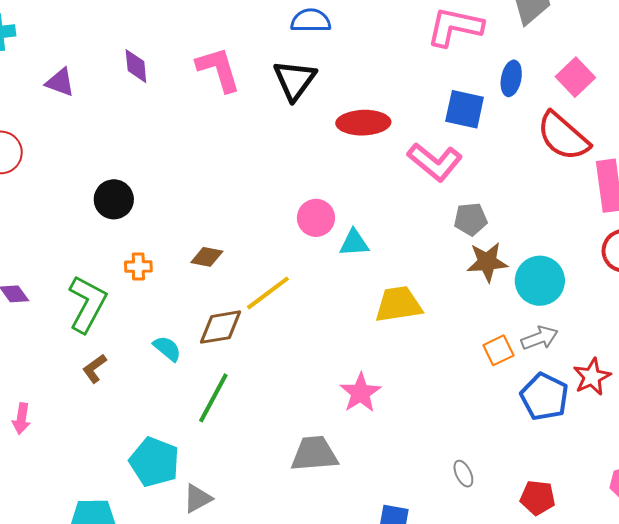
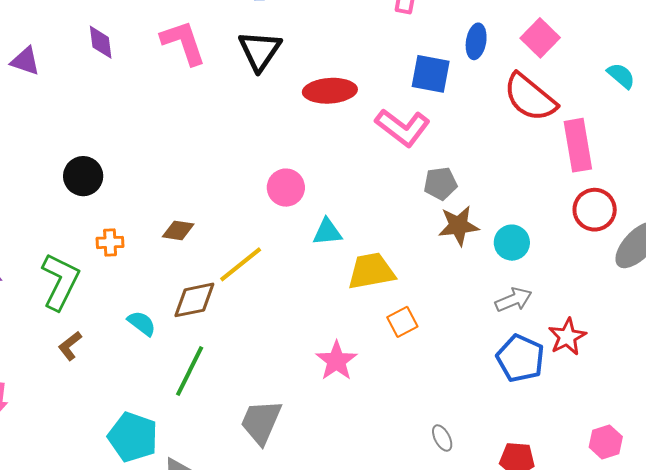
cyan triangle: (354, 243) -> (327, 232), moved
cyan circle: (540, 281) -> (512, 243), size x0.7
orange square: (498, 350) -> (402, 322), moved
gray trapezoid: (314, 454) -> (261, 422), moved, turned -60

